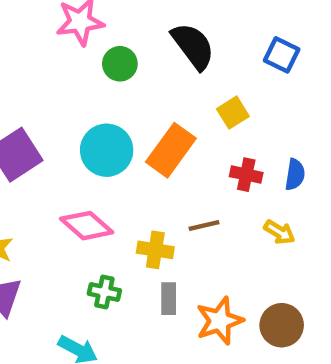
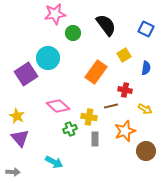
cyan circle: (107, 150) -> (48, 58), moved
red cross: (246, 175) -> (125, 90), moved
blue semicircle: (295, 175) -> (146, 68), moved
green cross: (104, 292) -> (70, 129), moved, turned -32
orange star: (220, 321) -> (125, 131), moved

